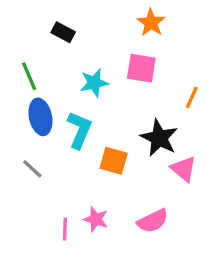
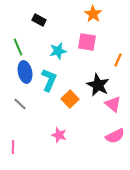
orange square: (114, 161) -> (70, 99), turned 30
pink semicircle: (153, 221) -> (115, 136), moved
pink line: (65, 229) -> (13, 147), moved

